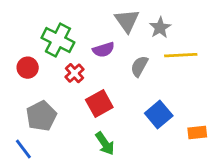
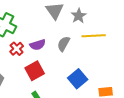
purple semicircle: (103, 50) -> (38, 45), moved

